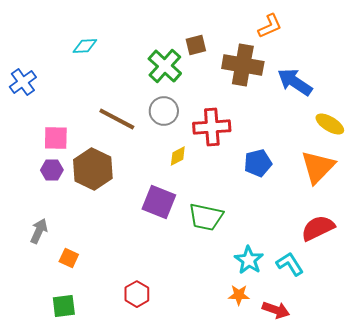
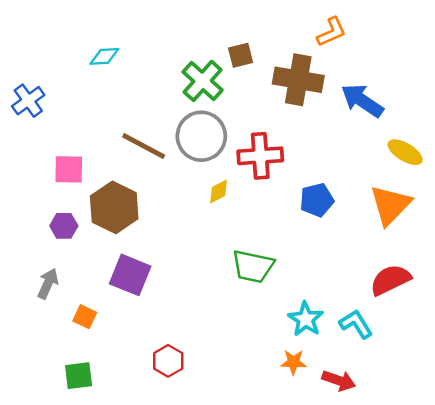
gray circle: (164, 111) -> (201, 136), size x1.4
purple hexagon: (52, 170) -> (64, 226), moved
purple square: (159, 202) -> (130, 275), moved

